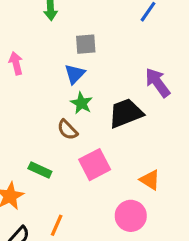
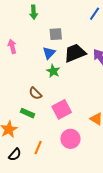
black trapezoid: (126, 113) -> (75, 53), moved
brown semicircle: (67, 130) -> (35, 93), moved
pink circle: (131, 216) -> (70, 139), moved

